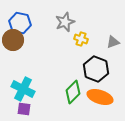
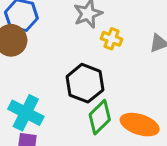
black hexagon: (96, 69) -> (85, 83), moved

